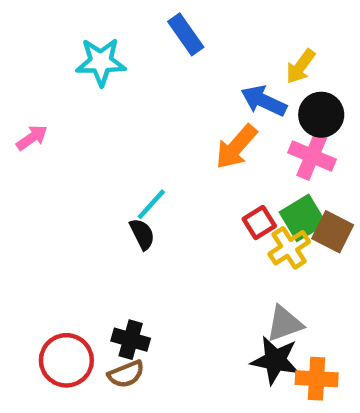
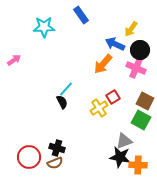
green square: (303, 218) -> (141, 120), moved, turned -30
yellow cross: (289, 248) -> (99, 108), moved

